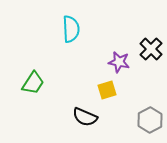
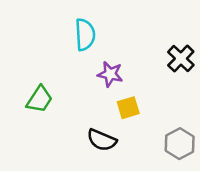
purple star: (119, 62) -> (110, 74), moved

